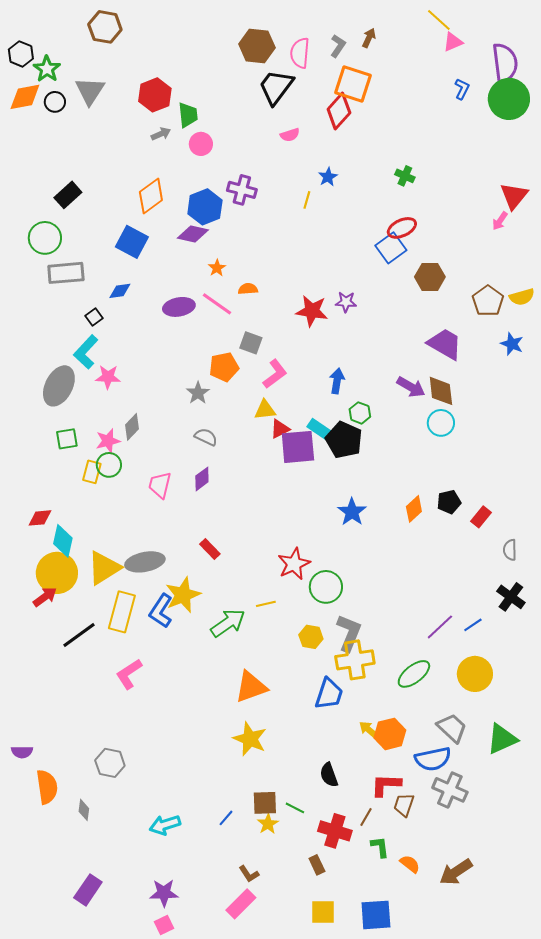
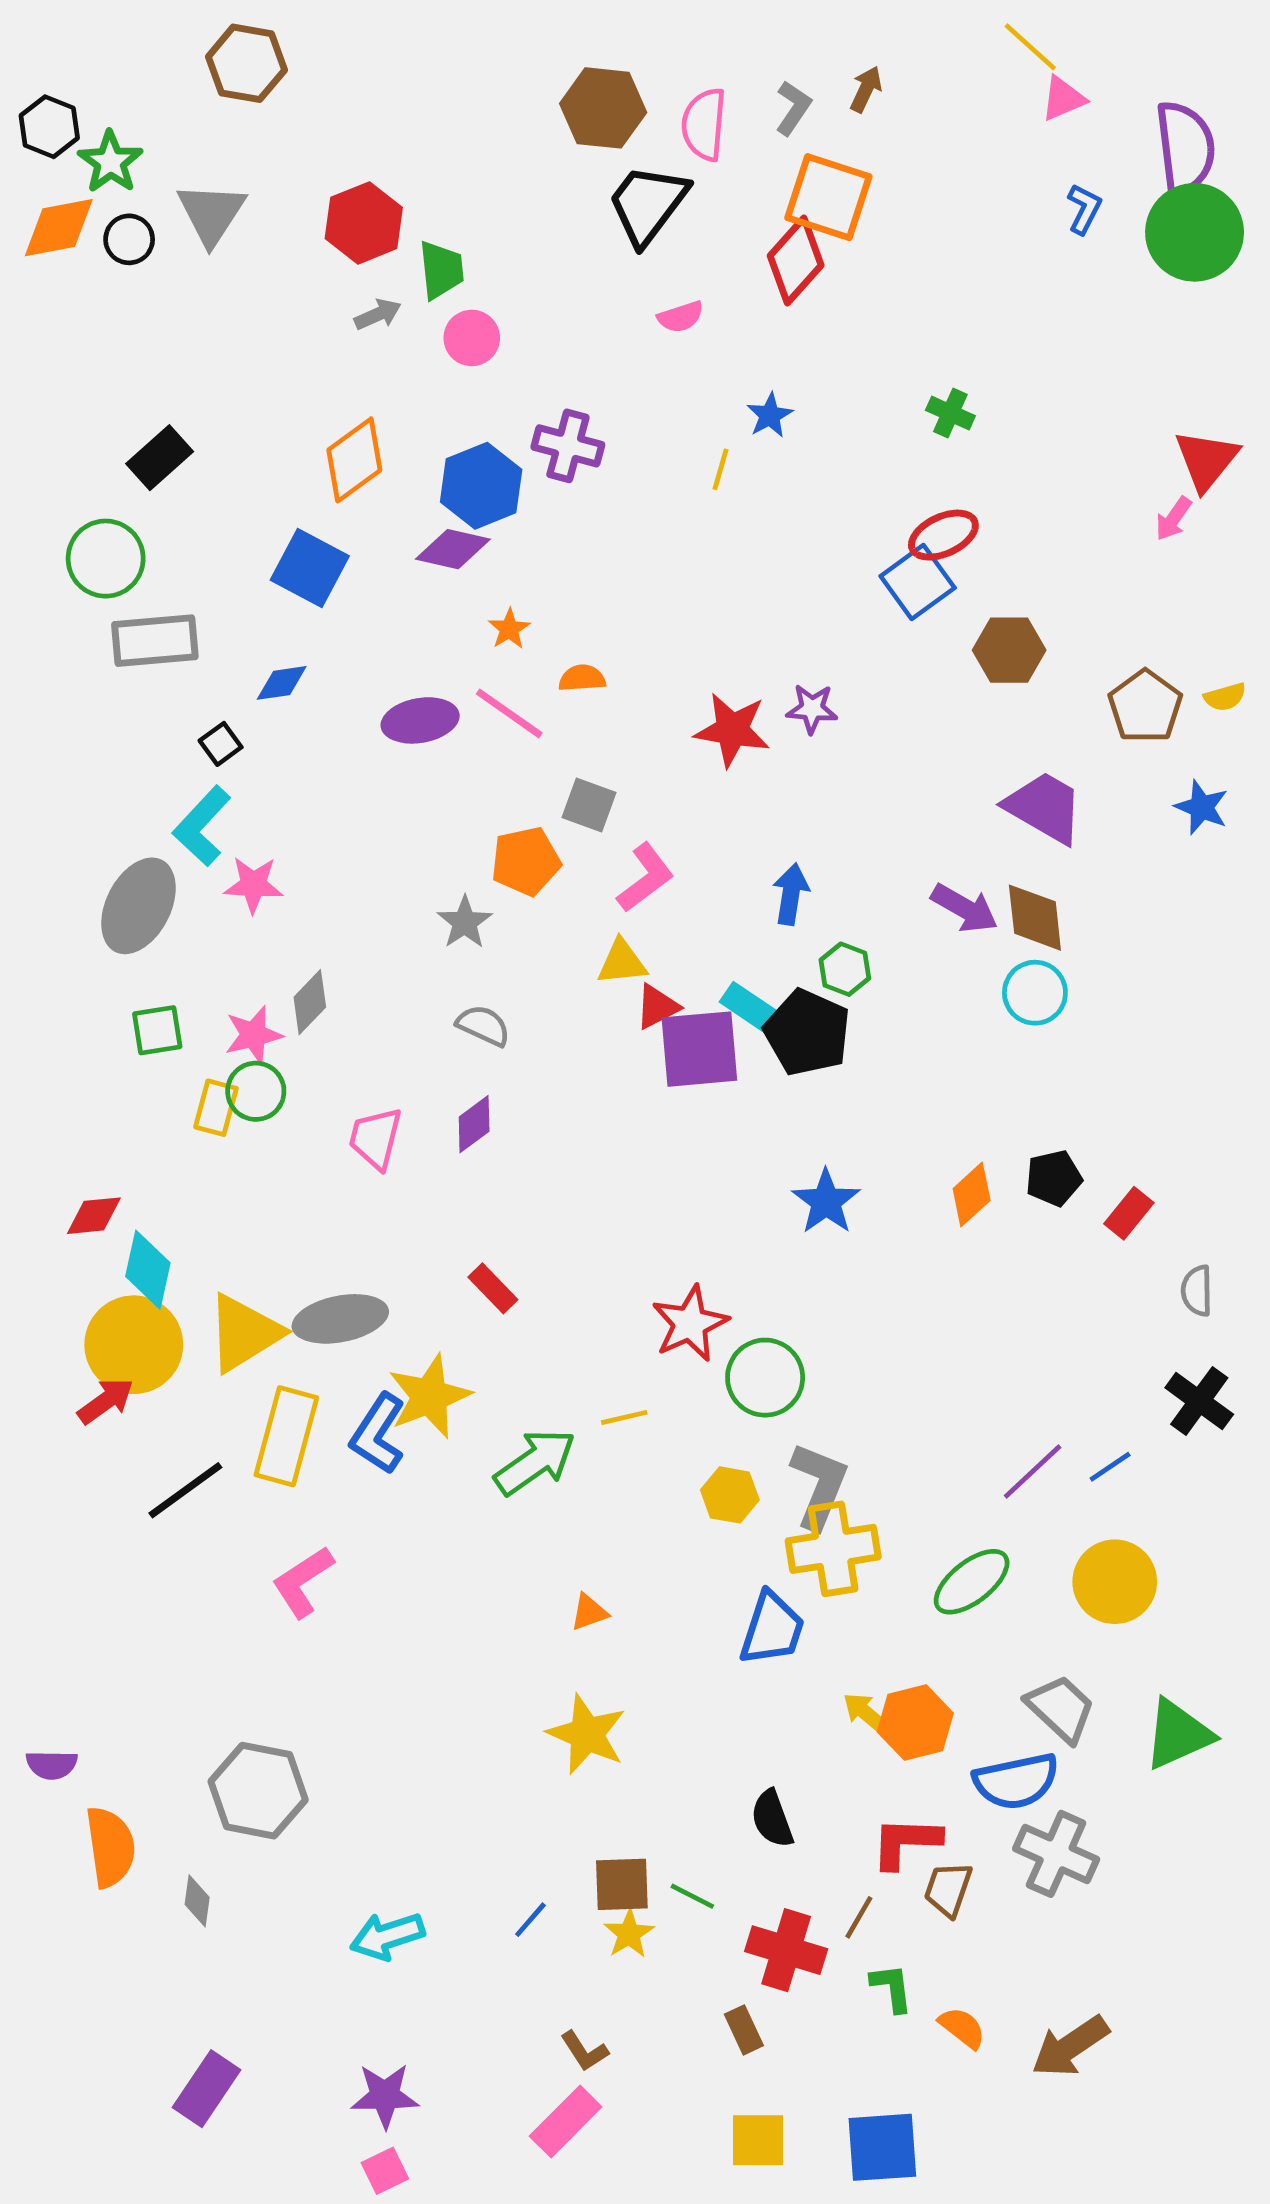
yellow semicircle: (522, 297) -> (1225, 697), size x0.7
orange triangle: (251, 687) -> (589, 1612), size x0.5
gray hexagon: (110, 763) -> (258, 1791), size x1.4

